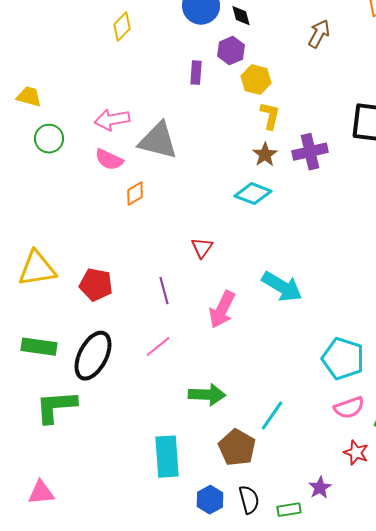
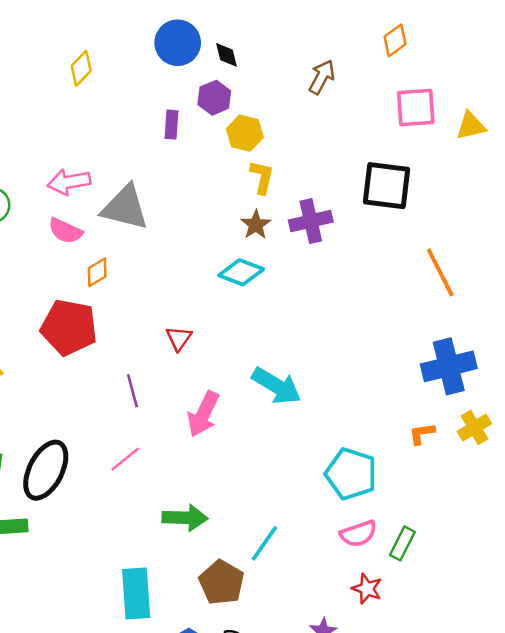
red pentagon: (96, 285) -> (69, 327), moved, size x1.4

